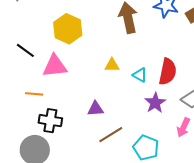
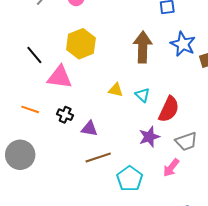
cyan triangle: (140, 75) -> (142, 95), moved
orange line: (34, 94) -> (30, 109), moved
black cross: (50, 121) -> (65, 115), moved, size x0.7

